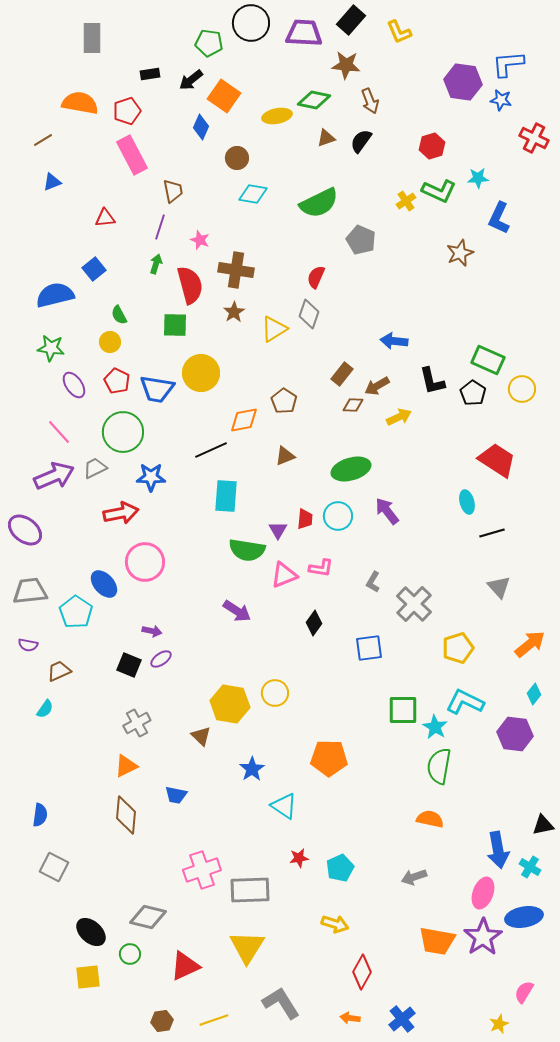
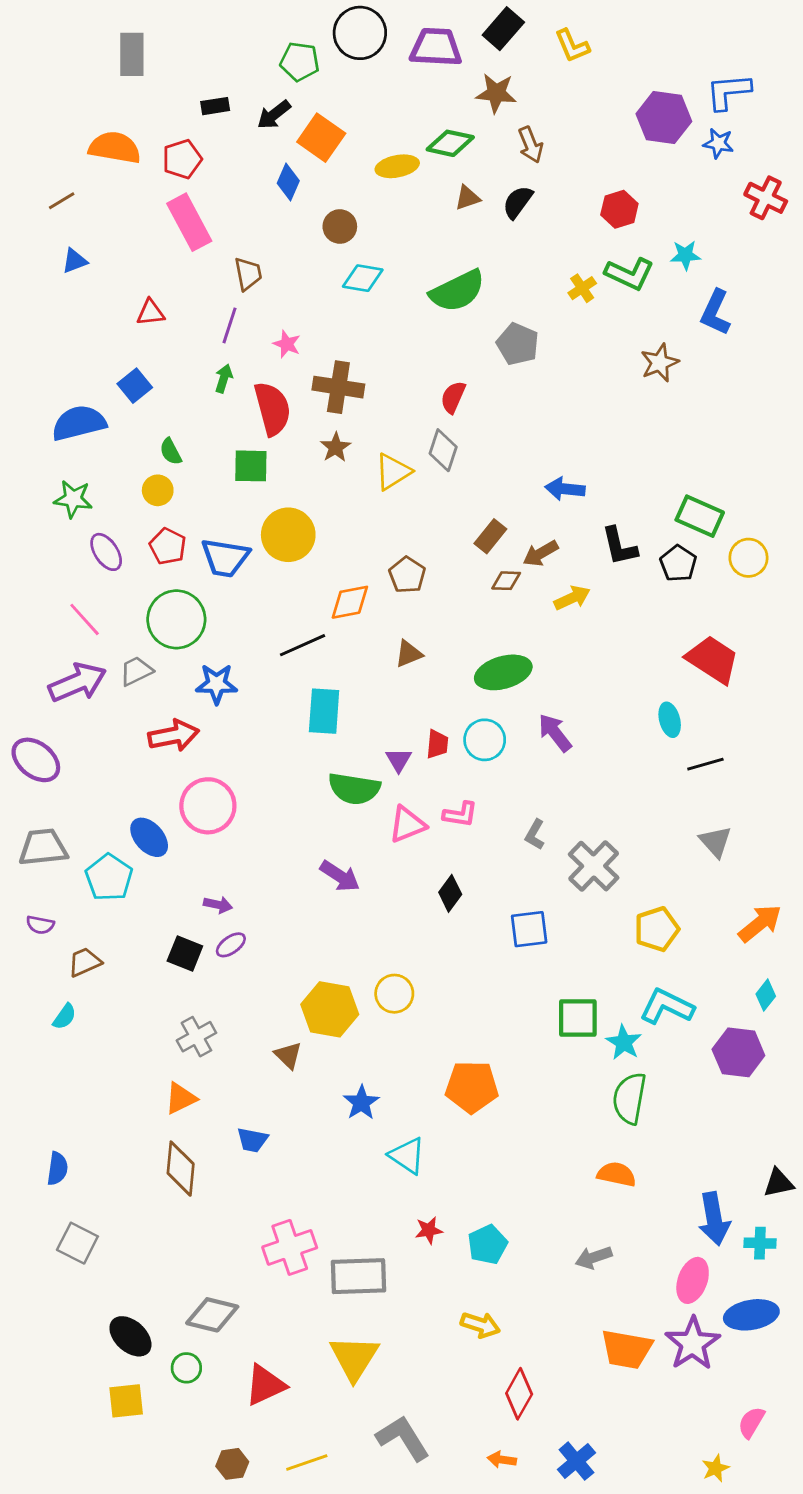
cyan cross: (530, 867) -> (760, 1243), turned -30

